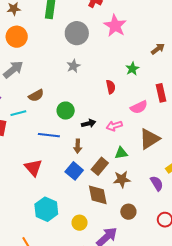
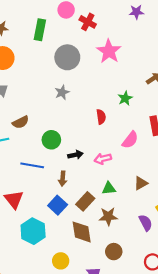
pink semicircle: (139, 107) -> (130, 140), turned -30
brown triangle: (149, 139) -> (141, 183), moved, size x0.6
cyan hexagon: (46, 209) -> (33, 231), moved

